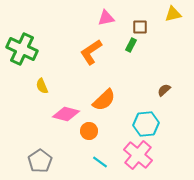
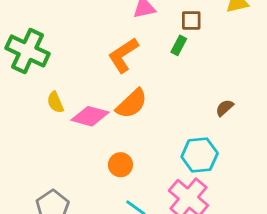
orange semicircle: (104, 100) -> (132, 104), moved
pink diamond: (66, 114) -> (90, 116), moved

